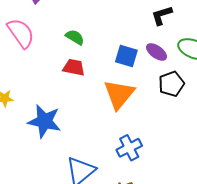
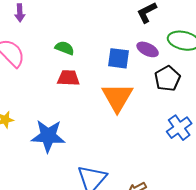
blue cross: (129, 148) -> (179, 128), moved

